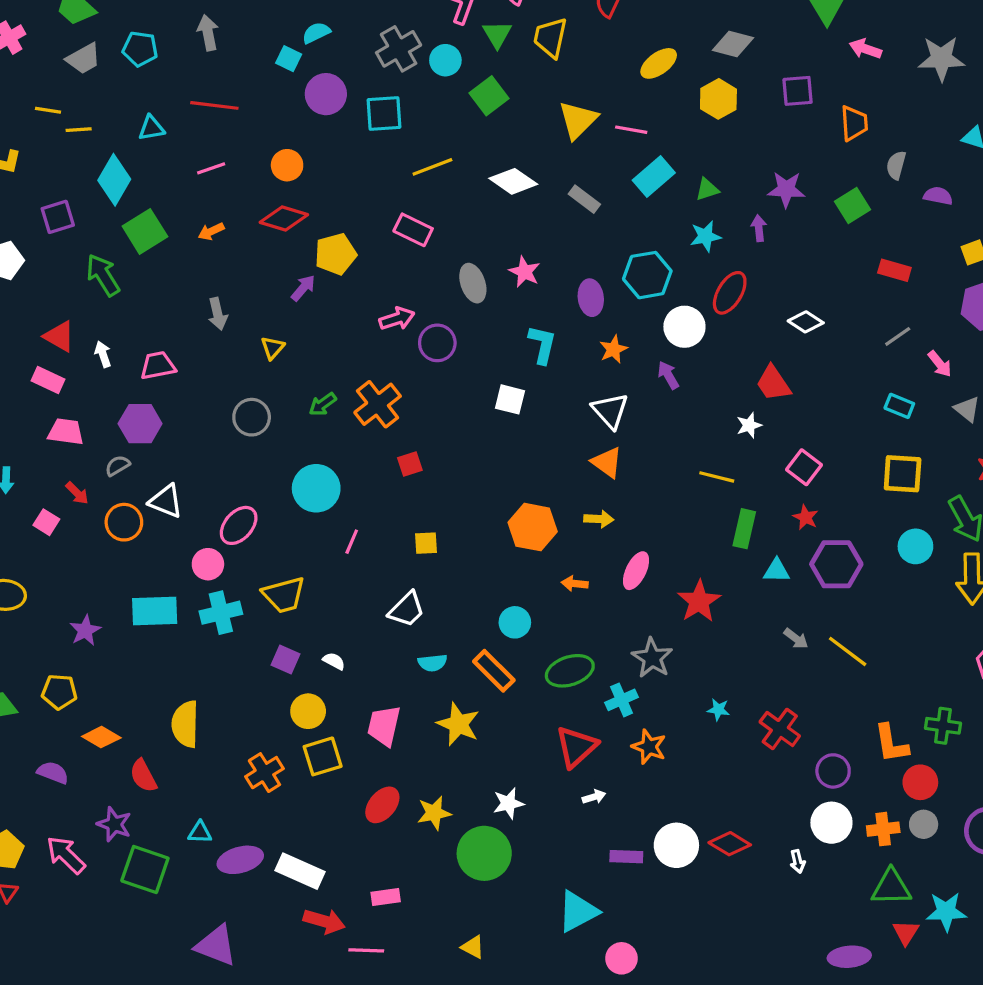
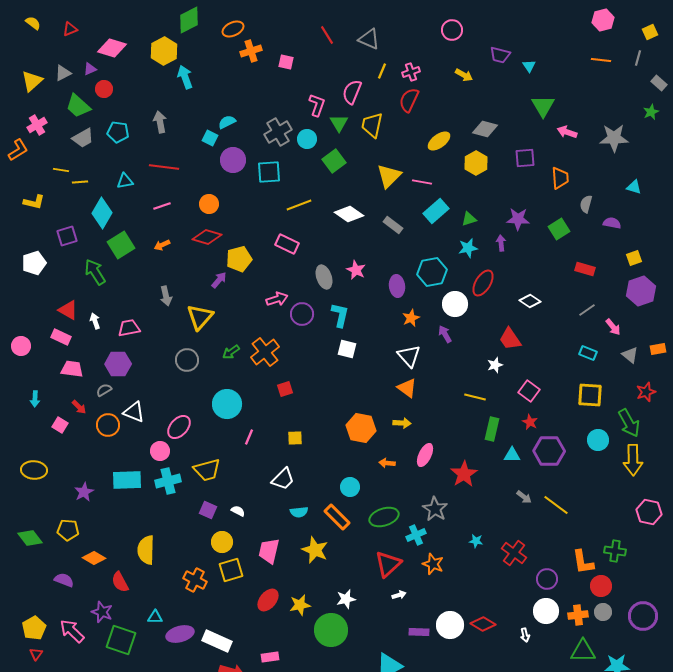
cyan L-shape: (542, 344) -> (340, 315), moved
yellow triangle: (273, 348) -> (200, 317), size x1.8
orange cross: (264, 773) -> (195, 580), turned -30

